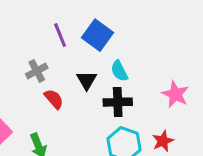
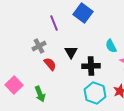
blue square: (97, 35) -> (83, 13), moved
cyan semicircle: (119, 71) -> (111, 46), moved

